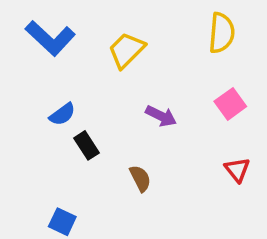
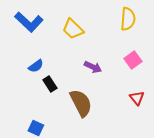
yellow trapezoid: (126, 50) -> (73, 29), turned -90
brown semicircle: (140, 178) -> (81, 103), size x1.8

